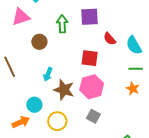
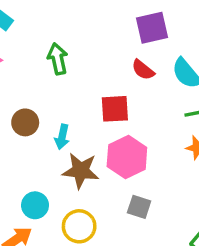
purple square: (90, 17) -> (152, 28), moved
brown circle: (39, 42) -> (25, 122), moved
cyan arrow: (48, 74) -> (62, 137), moved

